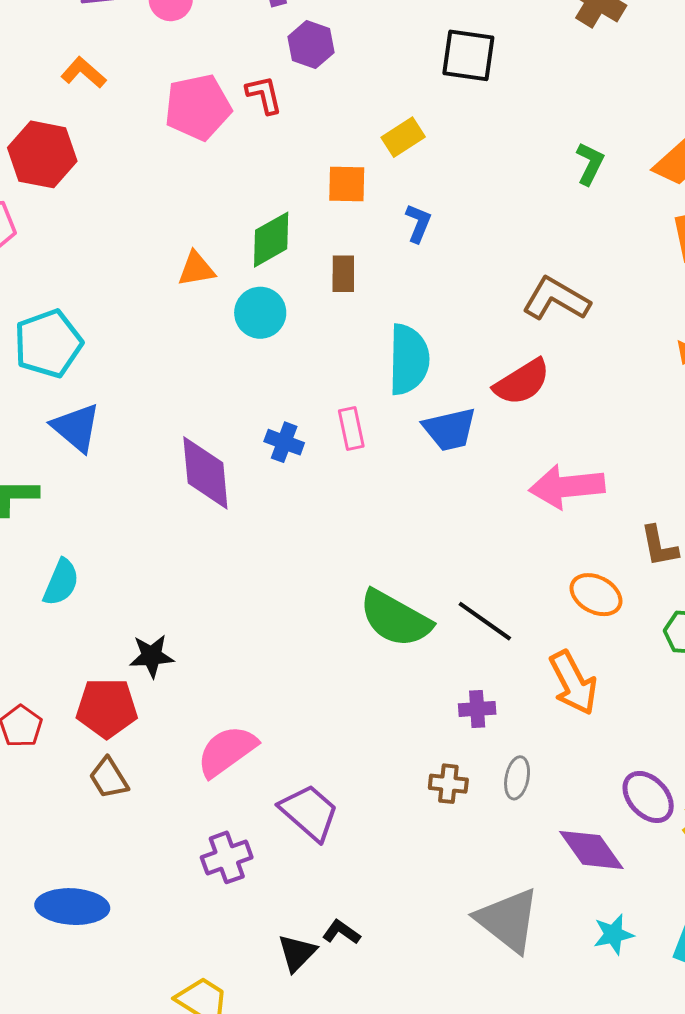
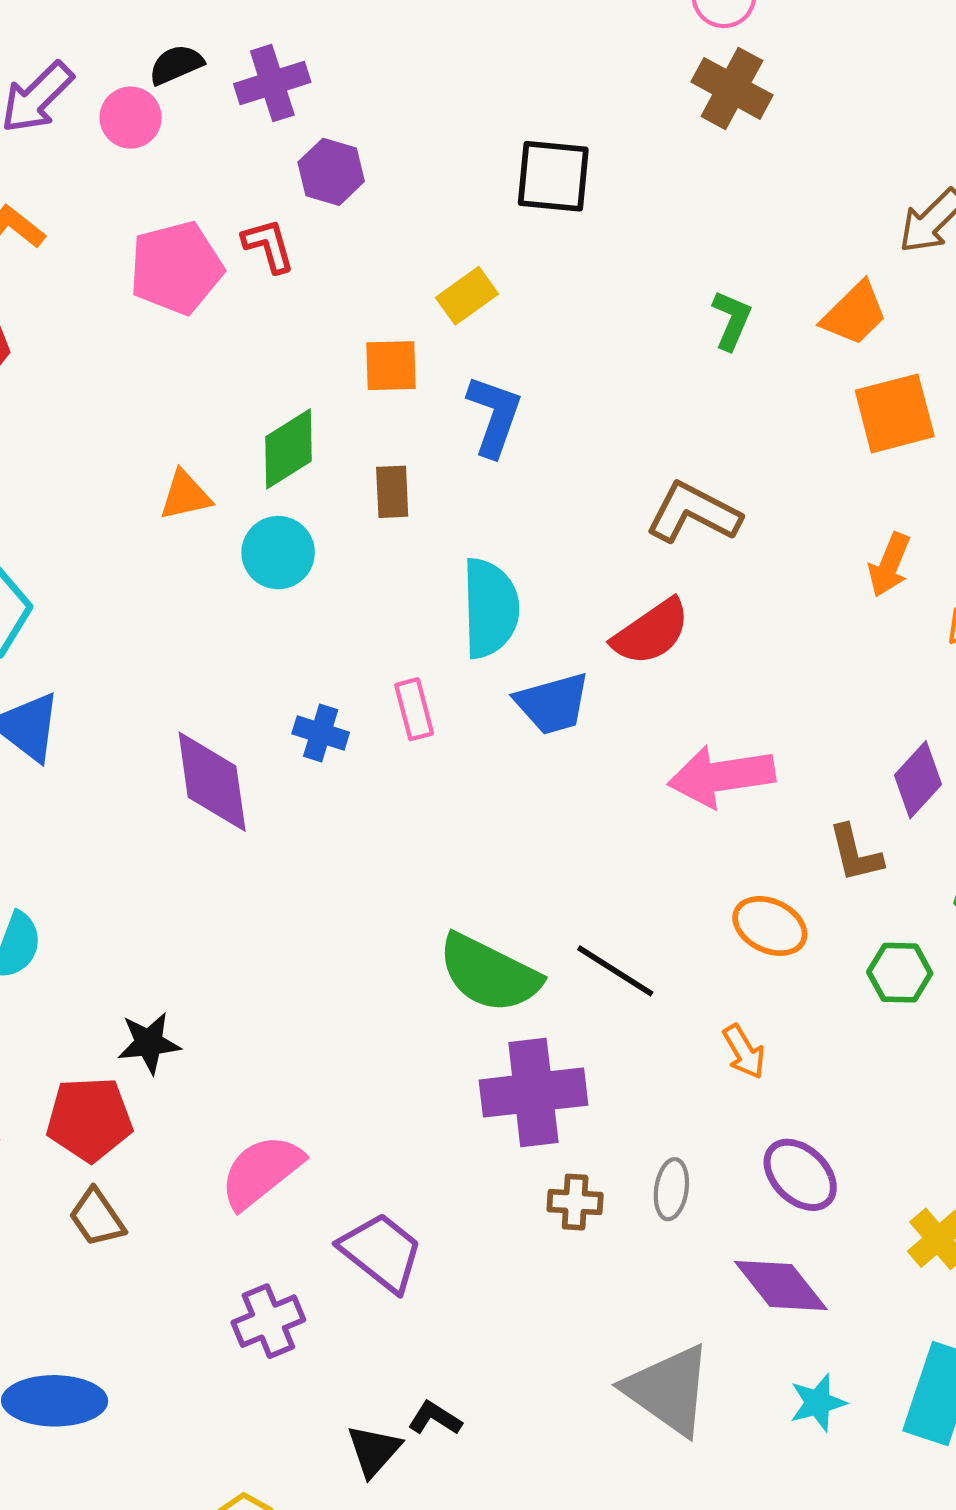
blue L-shape: (418, 223) -> (494, 416), size x1.5
orange arrow: (573, 683) -> (744, 1052), size x0.6
purple cross: (477, 709) -> (533, 1093), moved, size x2.0
purple ellipse: (648, 797) -> (800, 1175), moved

